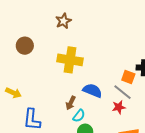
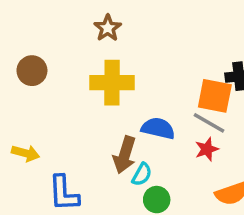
brown star: (63, 21) -> (108, 28), moved
orange square: (128, 77) -> (215, 96), size x1.5
brown arrow: (71, 103) -> (125, 155), size x1.5

